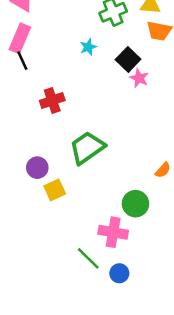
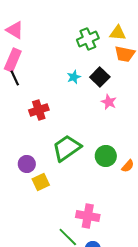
cyan star: (88, 47) -> (74, 77), moved
pink star: (139, 78) -> (109, 102), moved
green circle: (135, 204) -> (106, 156), moved

